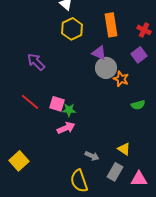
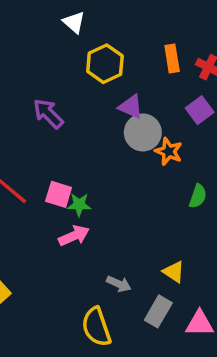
orange rectangle: (111, 25) -> (172, 59), moved, size x0.7
yellow hexagon: (72, 29) -> (105, 64), moved
purple arrow: (36, 62) -> (48, 114), moved
green semicircle: (138, 105) -> (198, 196), turned -56

